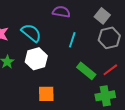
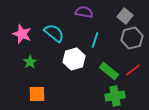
white hexagon: (36, 59) -> (74, 59), moved
orange square: (46, 94) -> (37, 94), moved
green cross: (105, 96) -> (115, 96), moved

